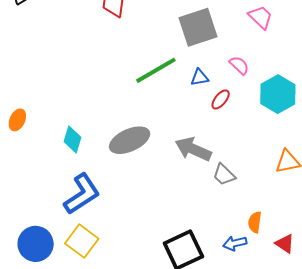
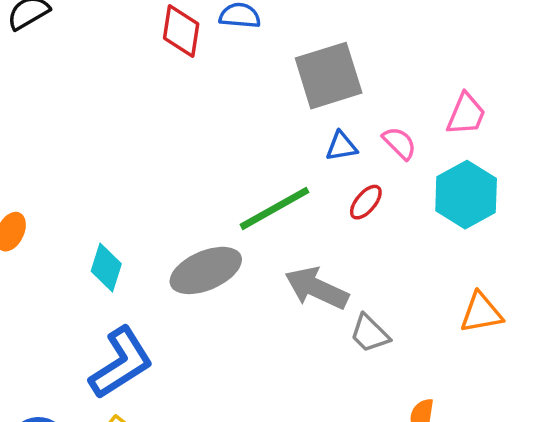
pink trapezoid: (260, 17) -> (466, 114), moved, turned 68
green line: (156, 70) -> (275, 208), moved
blue triangle: (200, 77) -> (341, 146), moved

